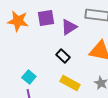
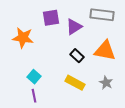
orange star: (18, 21) -> (23, 38), moved
black rectangle: (63, 56) -> (77, 56), moved

